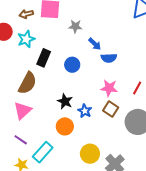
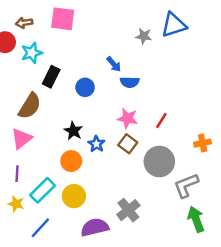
brown arrow: (26, 14) -> (24, 23), moved
gray star: (75, 26) -> (144, 36), moved
purple line: (21, 140) -> (17, 174), turned 56
yellow circle: (90, 154) -> (74, 196), moved

